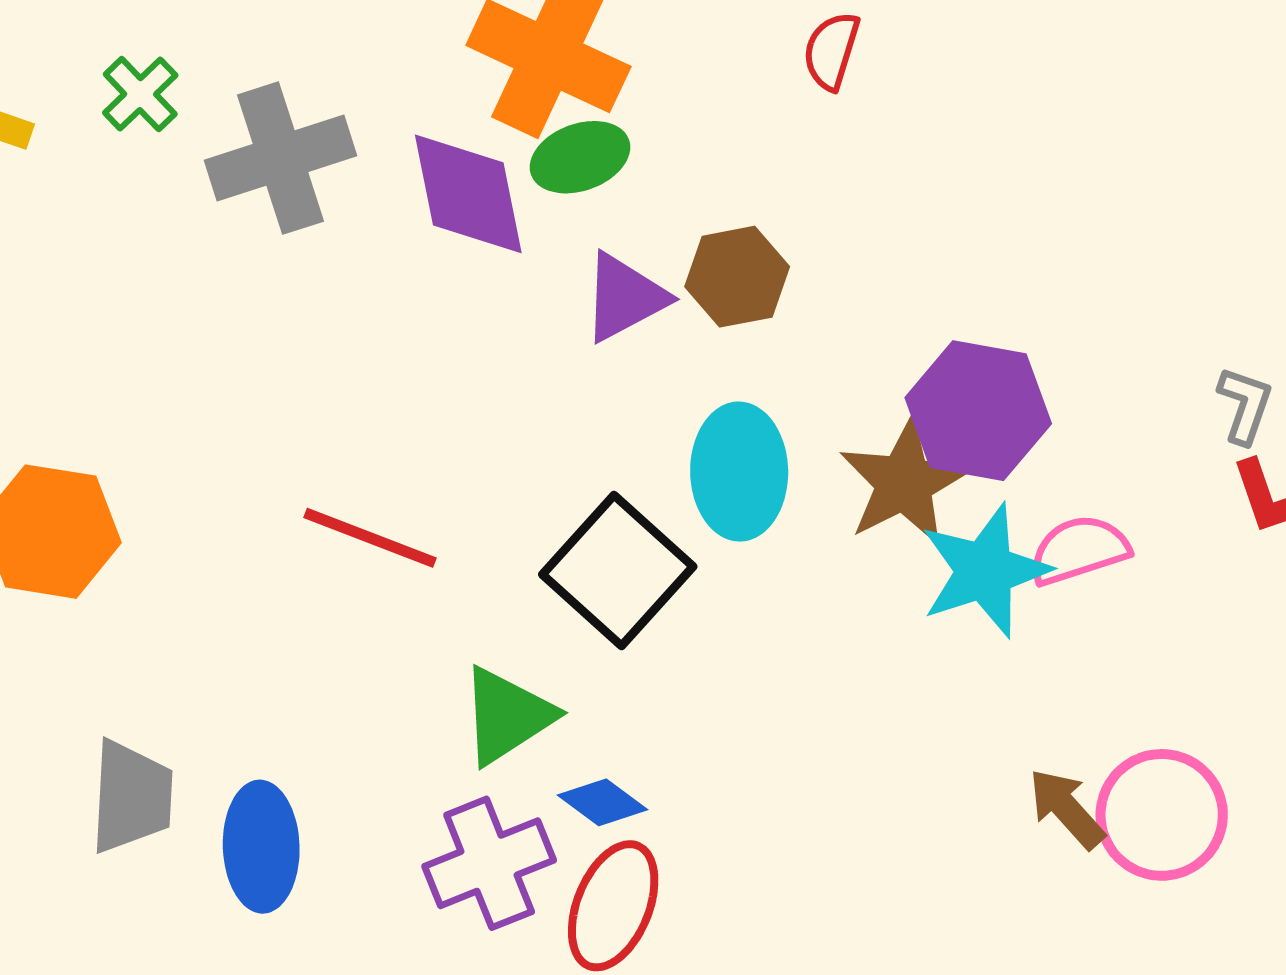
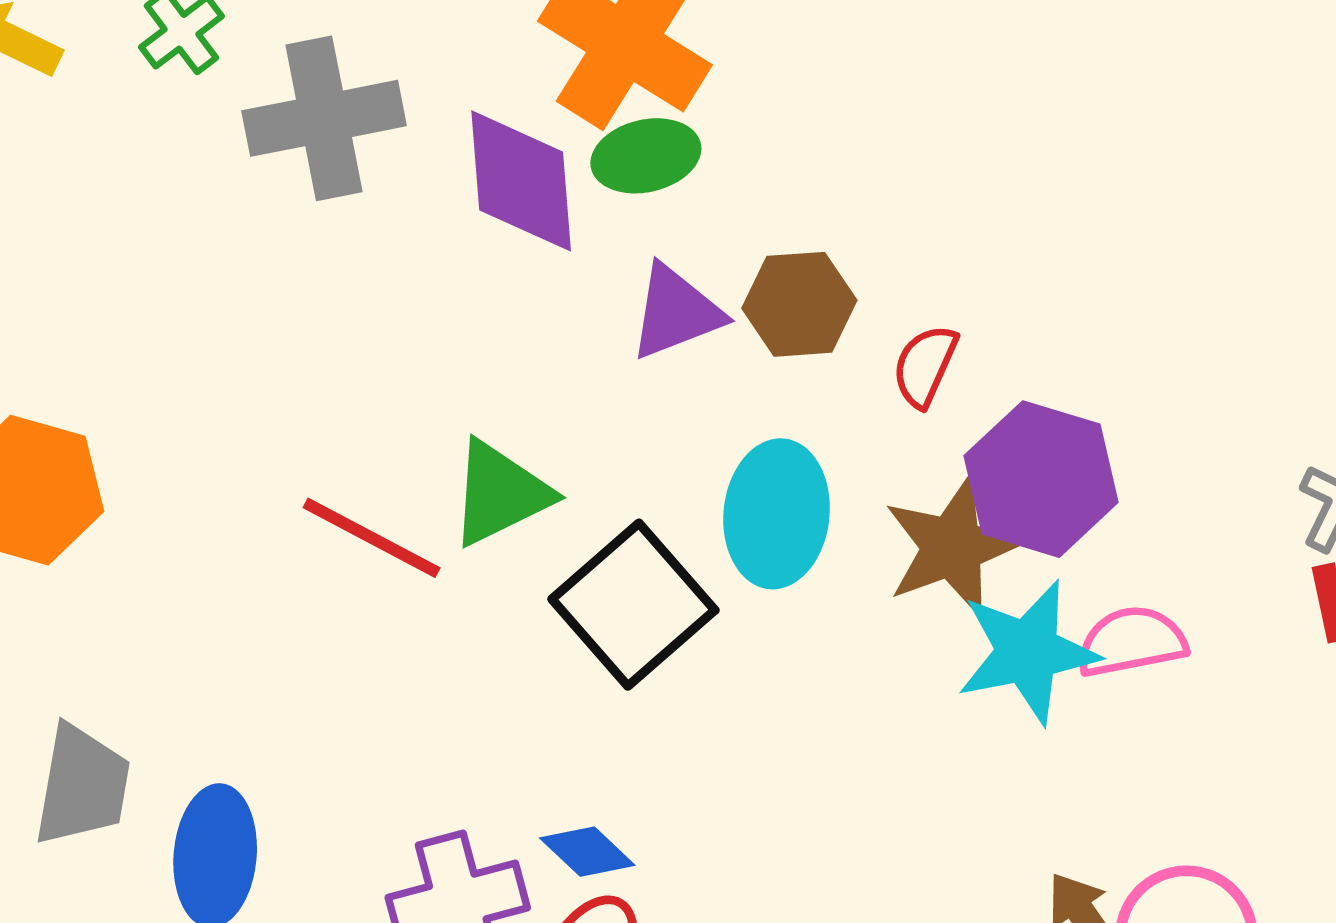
red semicircle: (831, 51) -> (925, 366), moved
green triangle: (507, 716) -> (500, 493), moved

